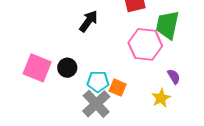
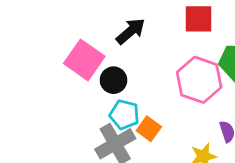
pink square: (37, 68) -> (84, 60), moved
black circle: (67, 68) -> (113, 80), moved

